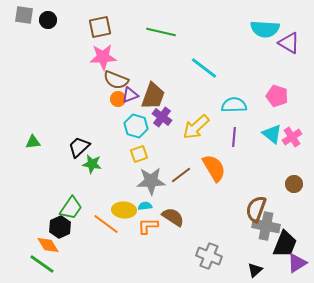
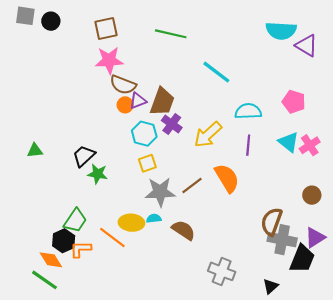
orange L-shape: (148, 226) -> (81, 249), moved
purple triangle: (297, 263) -> (315, 238), moved

